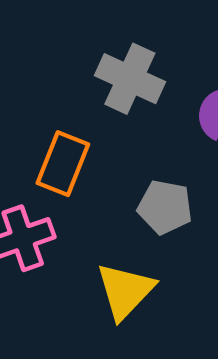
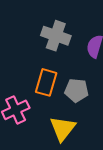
orange rectangle: (63, 164) -> (46, 82), moved

